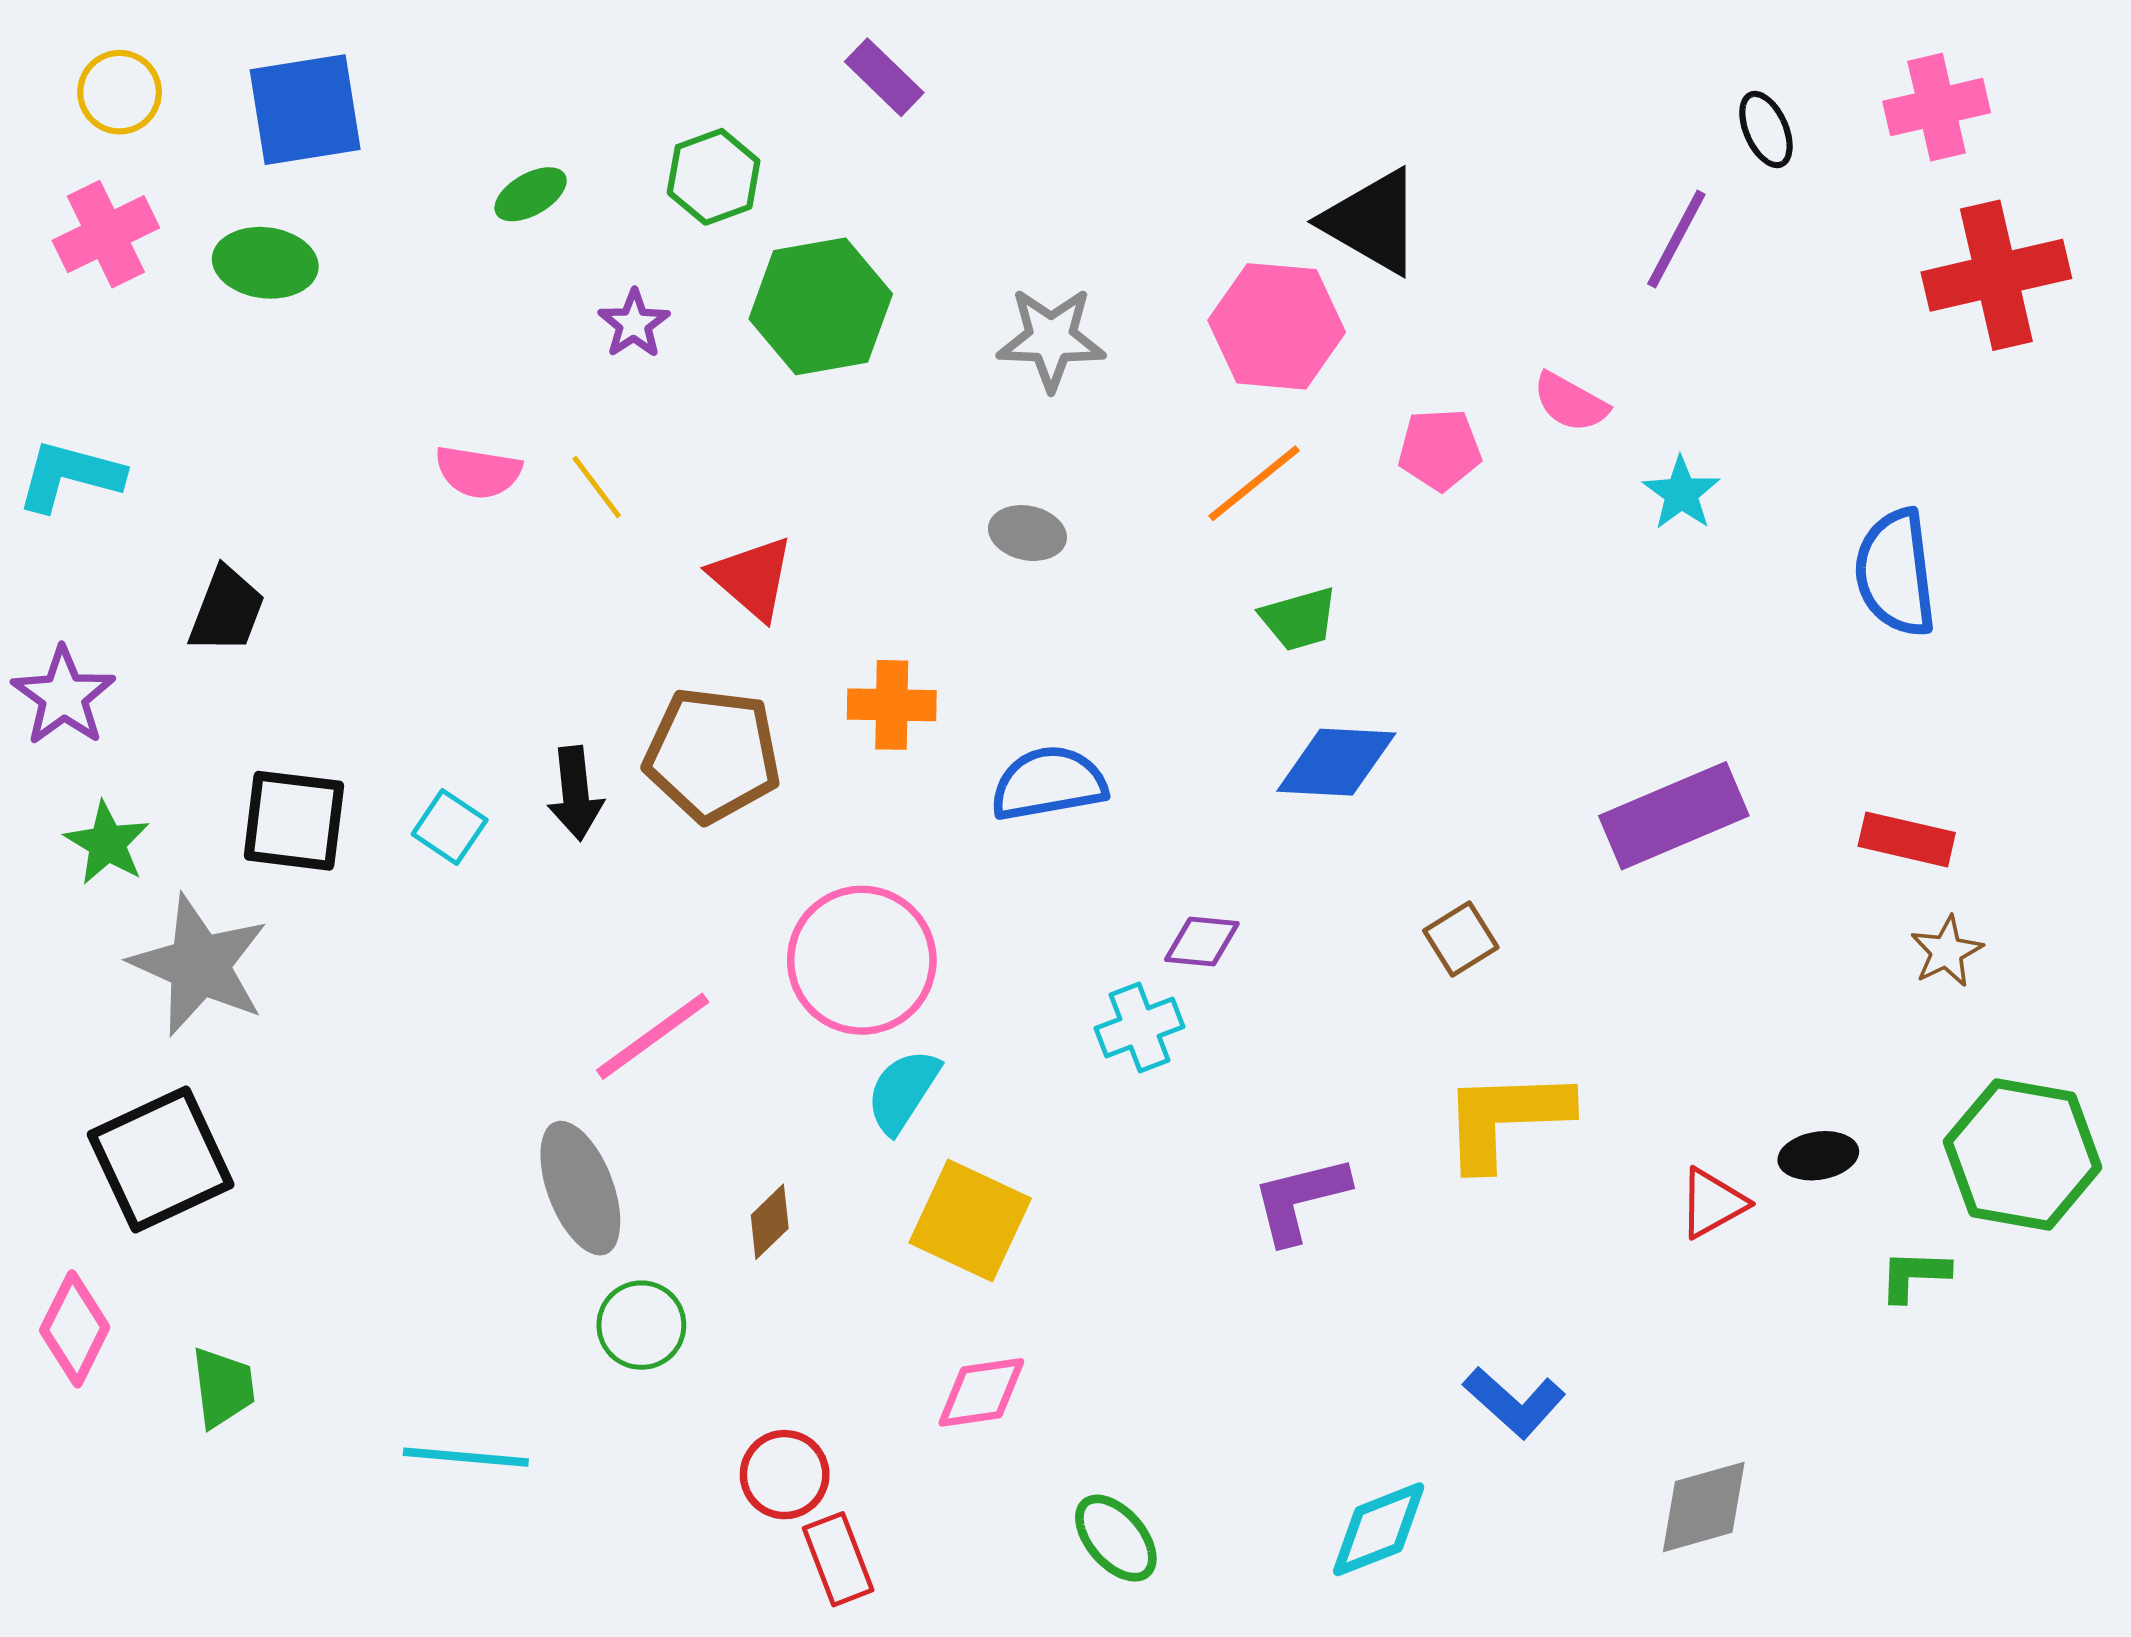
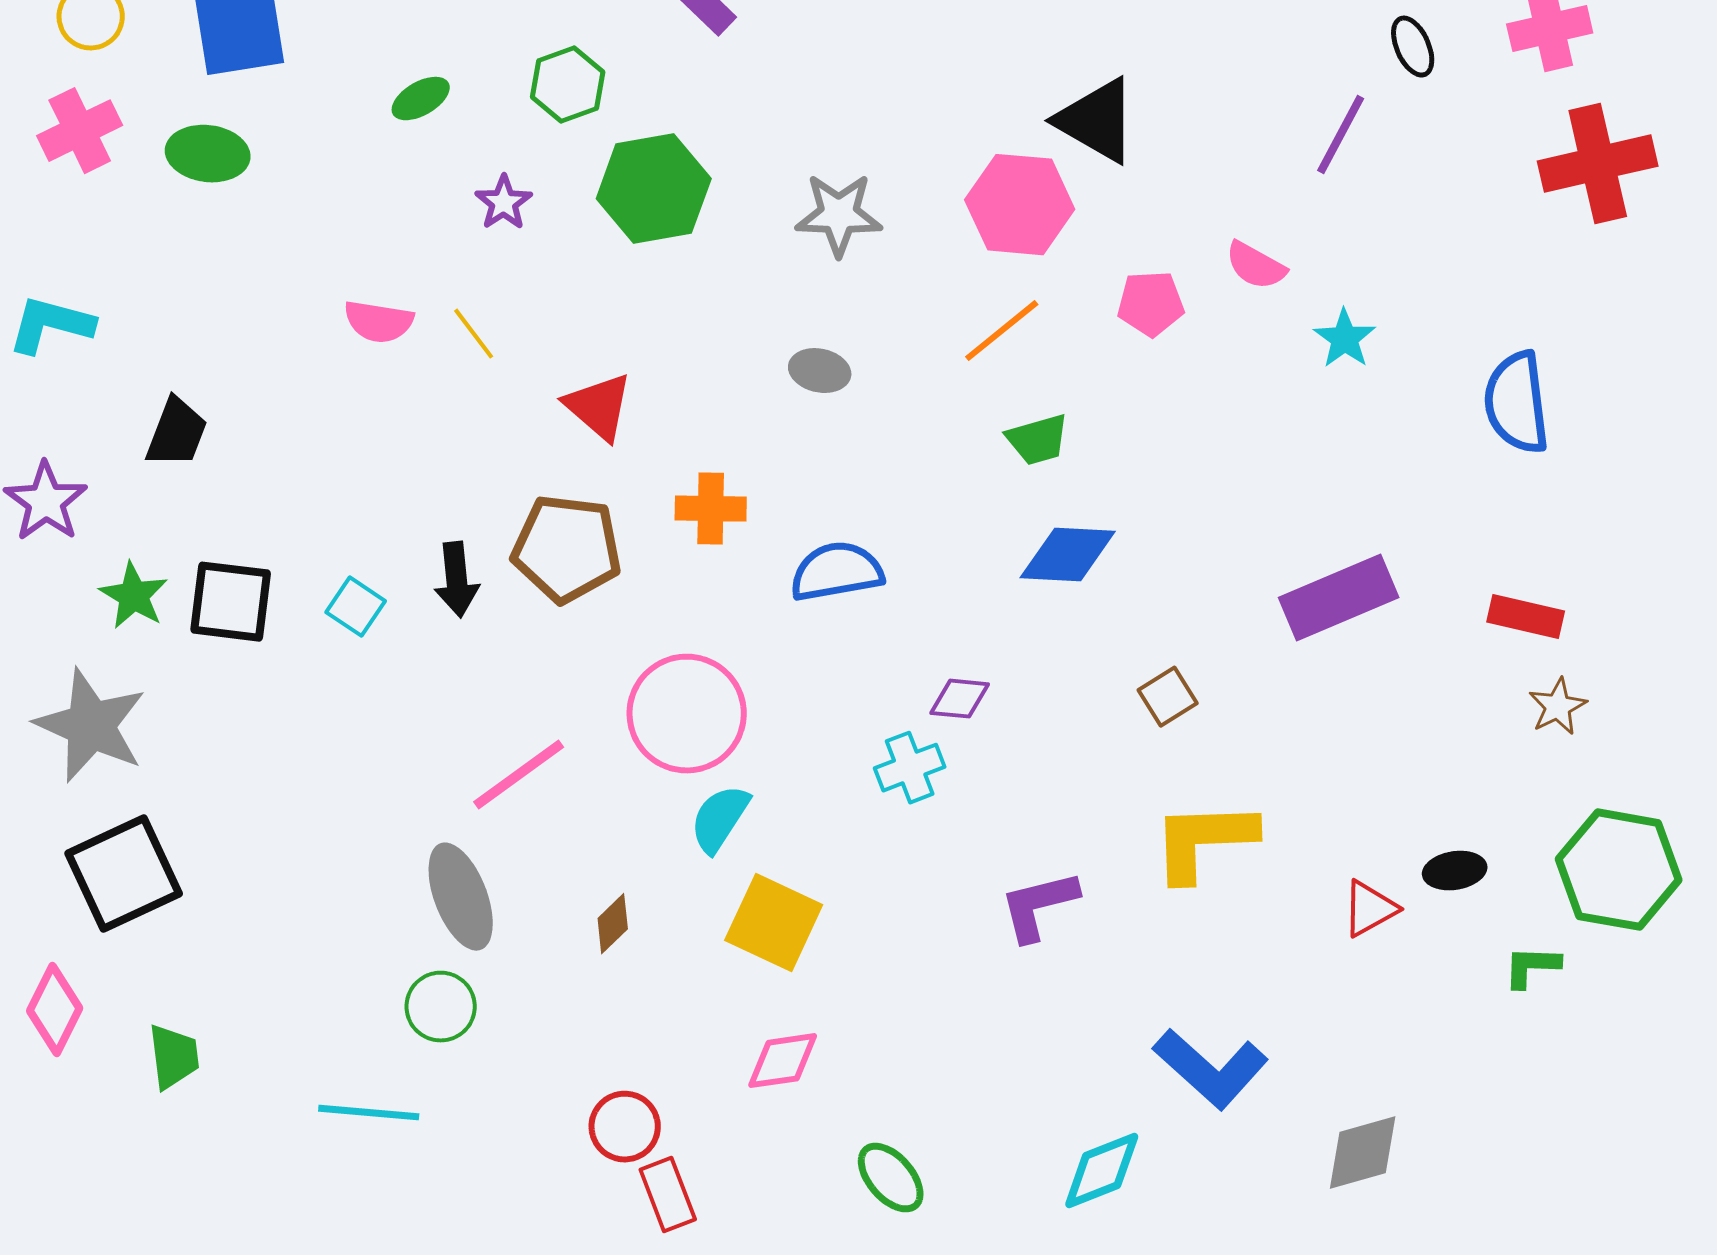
green star: (107, 843) -> (134, 596), moved
gray star: (199, 965) -> (91, 726), moved
green circle: (641, 1325) -> (441, 1007), moved
blue L-shape: (1514, 1402) -> (1211, 1069), size x1.4

